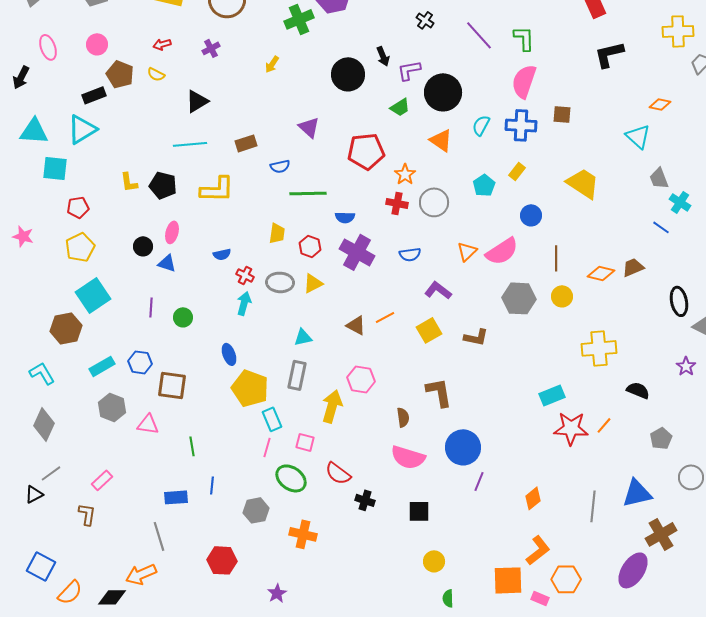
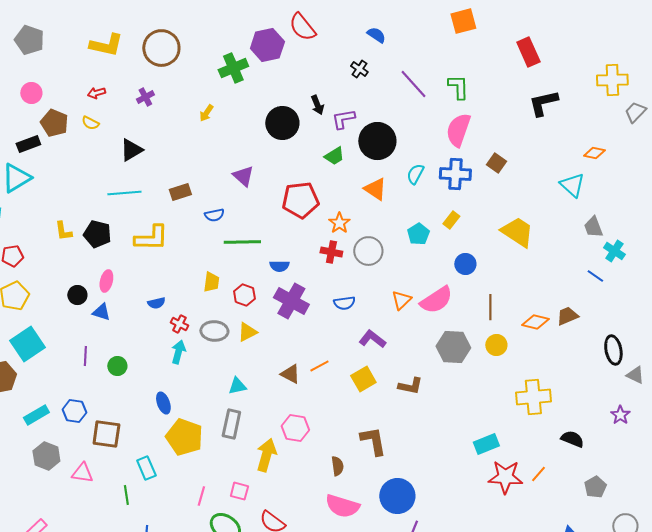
brown square: (562, 114) -> (496, 163), turned 30
cyan rectangle: (272, 419) -> (146, 468), moved

